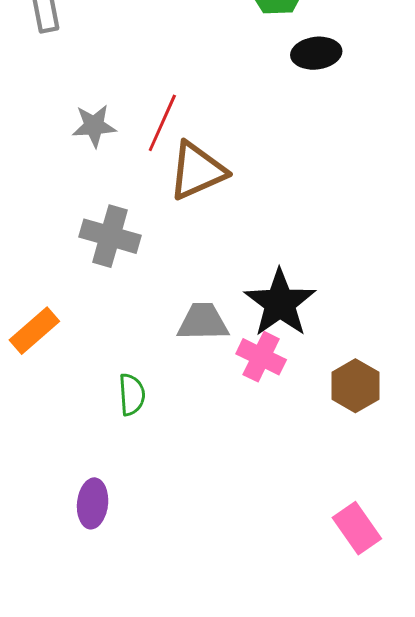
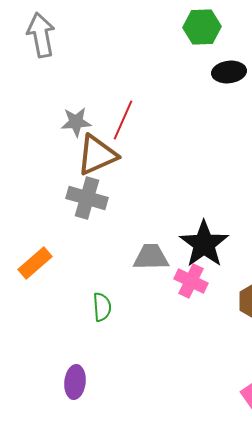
brown triangle: (197, 171) -> (97, 155), moved

